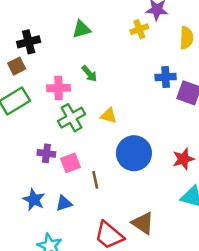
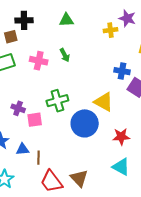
yellow triangle: (109, 116) -> (104, 102), moved, size x1.5
green cross: (72, 118) -> (57, 101), moved
brown line: (95, 180) -> (39, 158), moved

